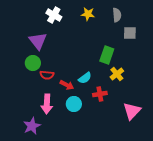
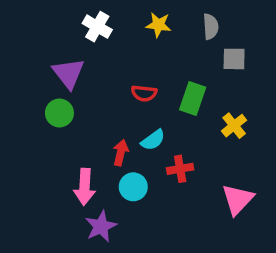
yellow cross: (117, 74) -> (234, 126), moved
red semicircle: (47, 75) -> (144, 93), moved
red arrow: (67, 85) -> (121, 153), turned -104
purple star: (32, 126) -> (101, 226), moved

